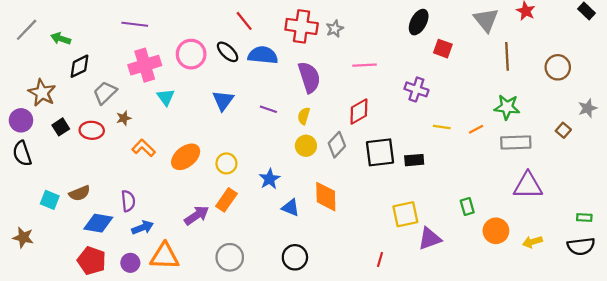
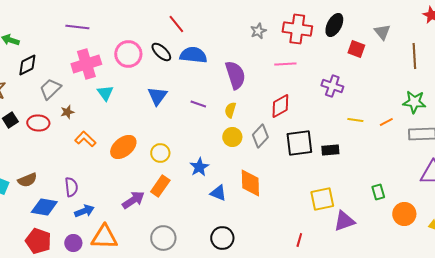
gray triangle: (486, 20) -> (382, 32), moved, size x0.7
red cross: (302, 26) -> (297, 29), moved

